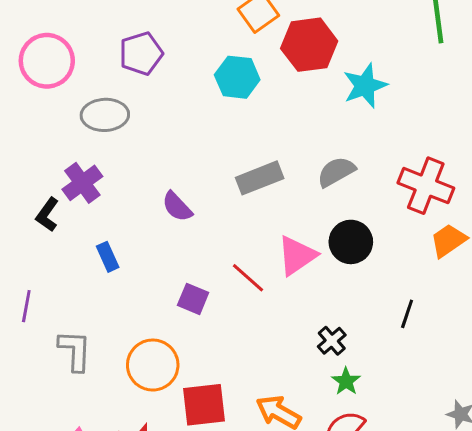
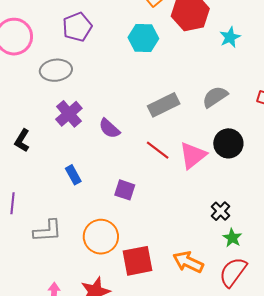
cyan star: (365, 86) -> (230, 37), size x0.7
purple cross: (82, 183) -> (69, 114), moved
blue rectangle: (108, 257) -> (73, 175), moved
red line: (248, 278) -> (158, 150), moved
gray L-shape: (75, 351) -> (48, 231), turned 88

